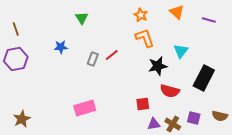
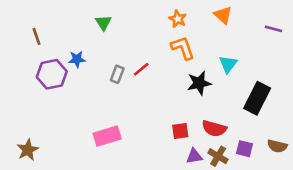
purple line: (209, 20) -> (273, 29), moved
brown line: (16, 29) -> (37, 36), moved
purple hexagon: (16, 59) -> (52, 74), moved
red semicircle: (170, 91) -> (214, 128), moved

